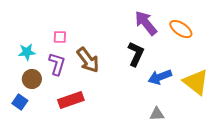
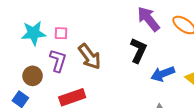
cyan star: (27, 52) -> (34, 33), moved, size x1.4

